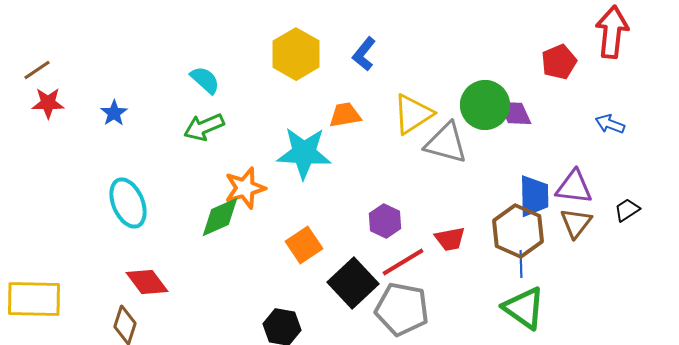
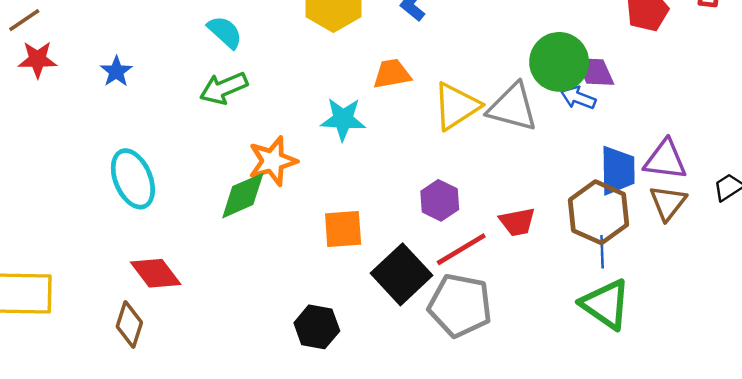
yellow triangle: (413, 114) -> (456, 106), moved
blue arrow: (610, 124) -> (578, 98), moved
cyan star: (304, 153) -> (343, 119), size x0.7
orange square: (304, 245) -> (343, 229), turned 30

